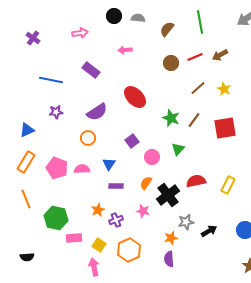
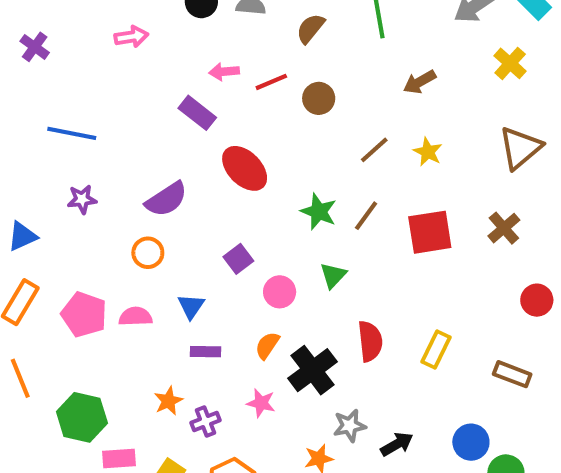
red line: (195, 57) -> (271, 82), moved
purple rectangle: (91, 70) -> (197, 113), moved
red semicircle: (196, 181) -> (370, 341), turned 96

